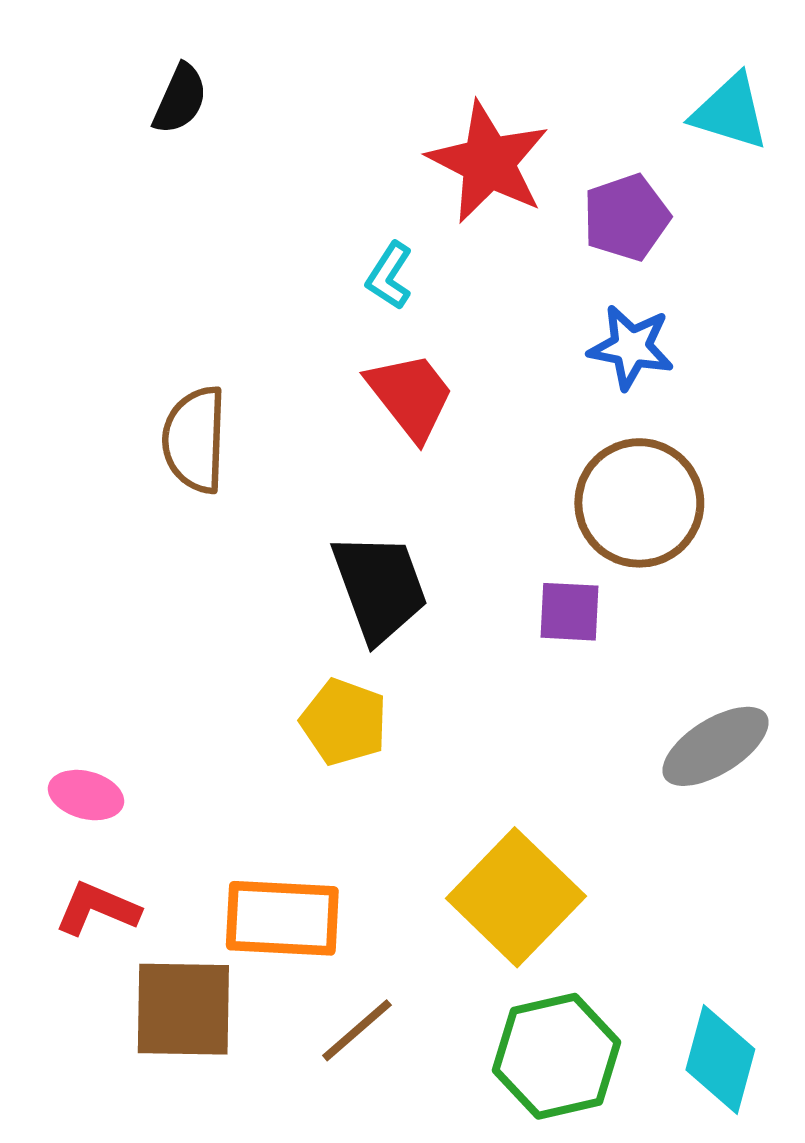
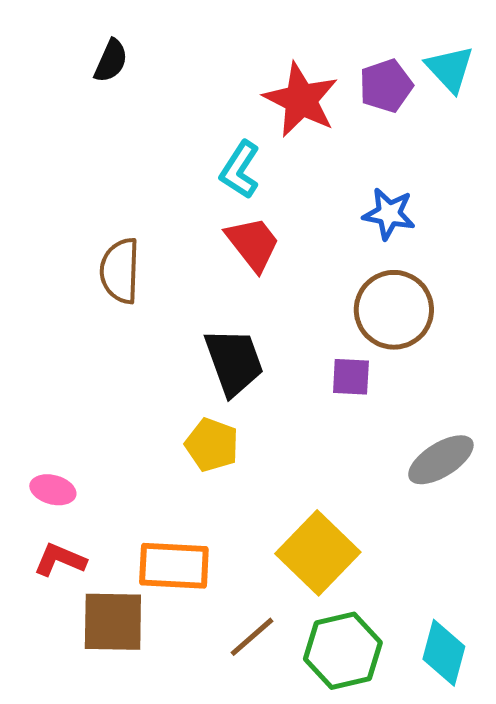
cyan triangle: (730, 112) -> (450, 69), turned 30
purple pentagon: (626, 217) -> (386, 86), moved
cyan L-shape: (389, 276) -> (240, 170), size x1.4
brown line: (357, 1030) -> (252, 637), moved

